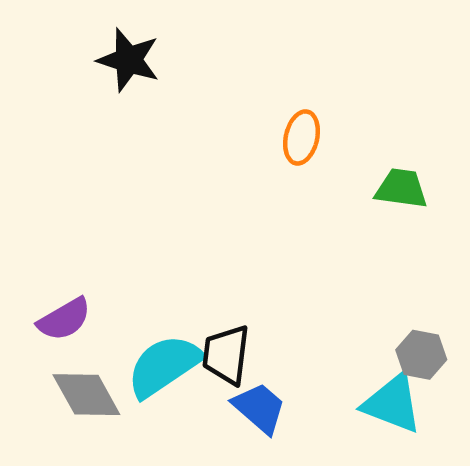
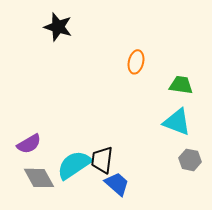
cyan triangle: (392, 404) -> (177, 122), moved

